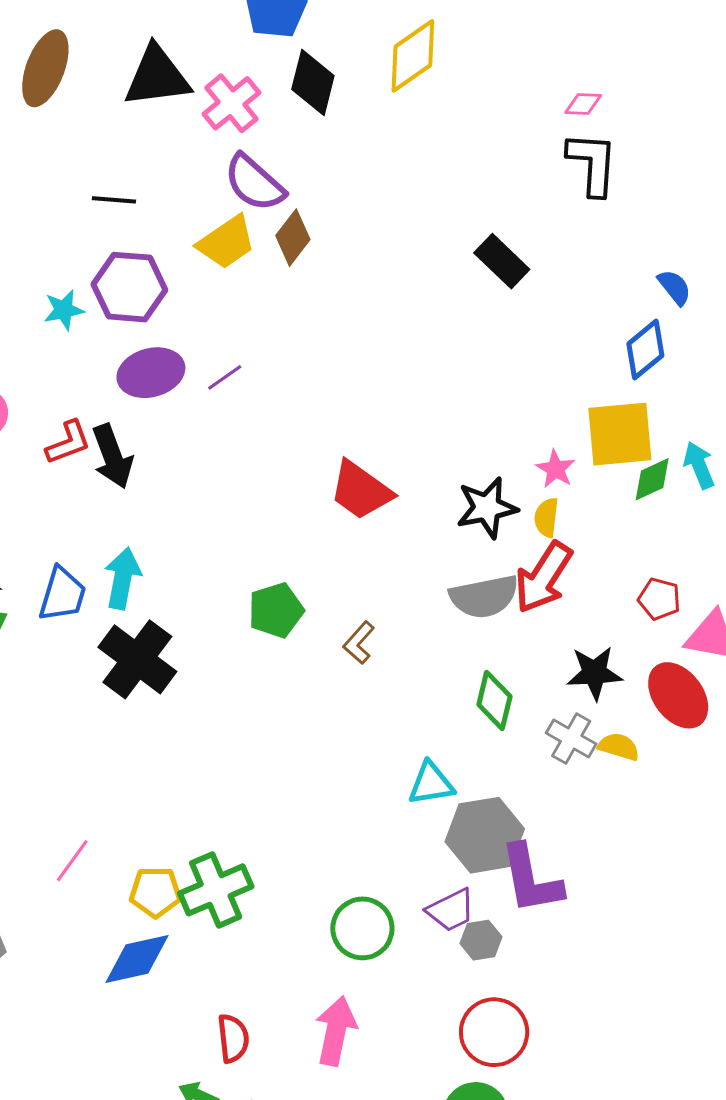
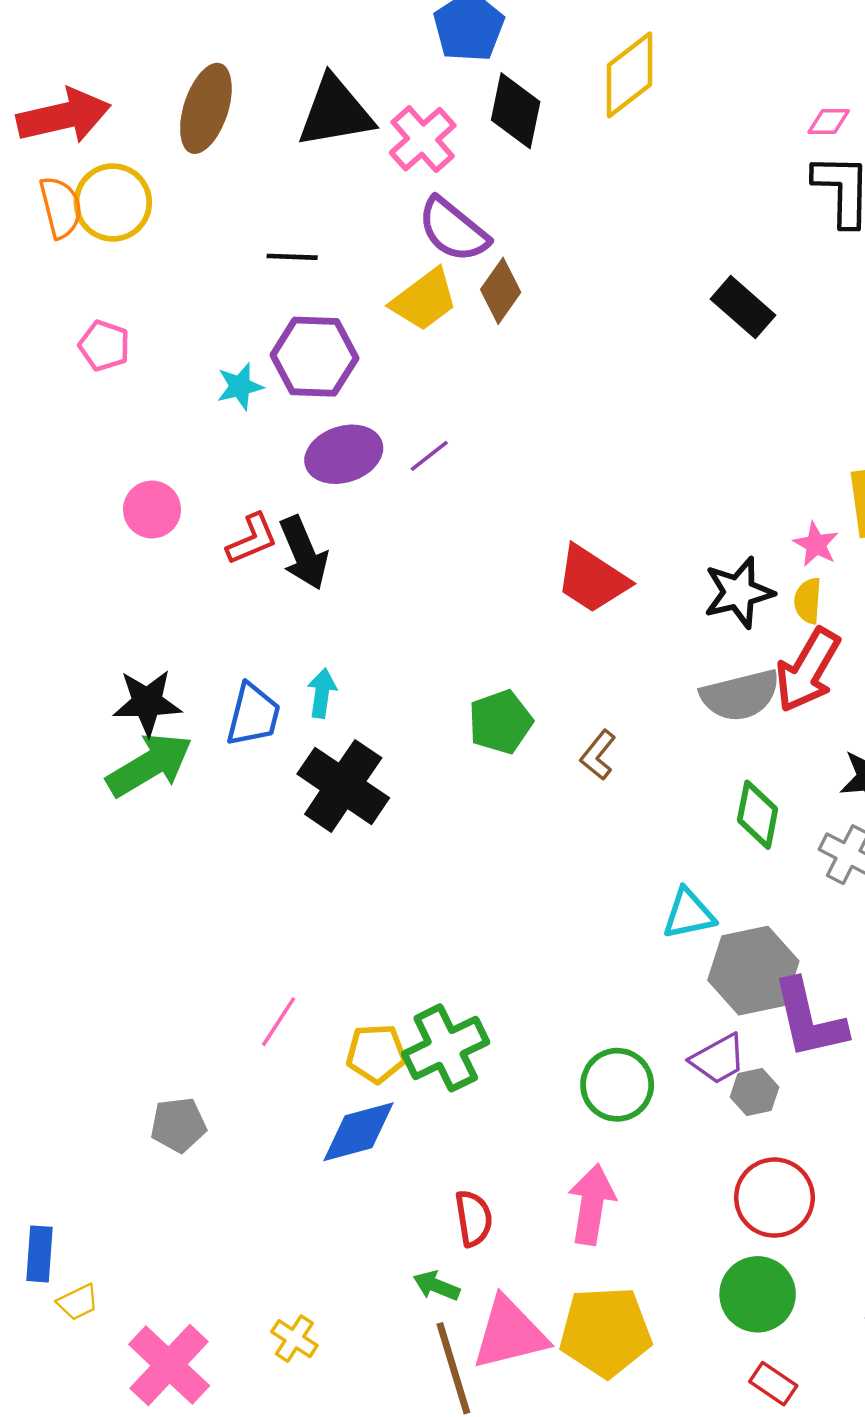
cyan arrow: (123, 578) -> (322, 693), size x0.7

